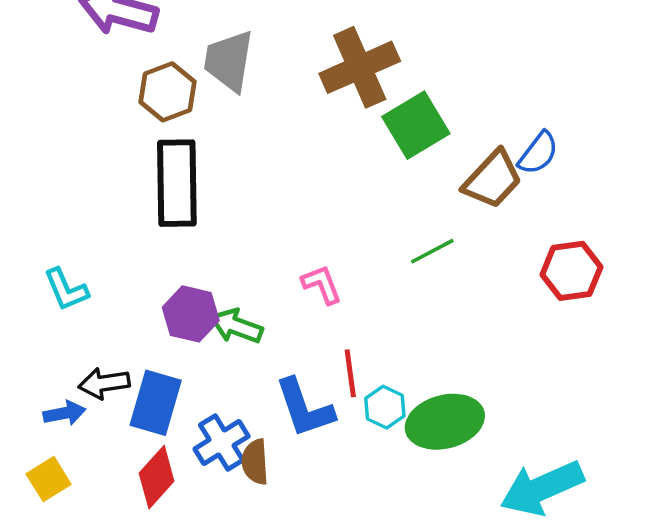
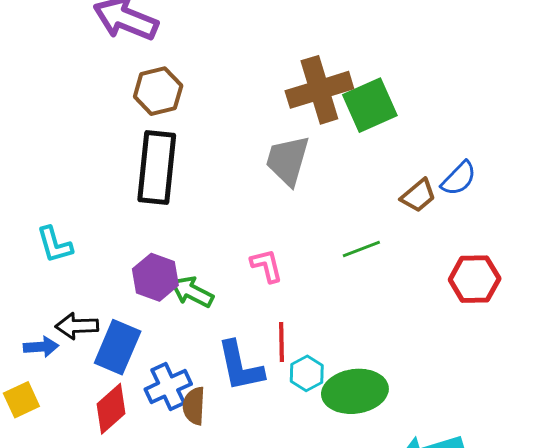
gray trapezoid: (229, 61) -> (288, 160), moved
green square: (416, 125) -> (370, 105), moved
brown trapezoid: (493, 179) -> (418, 196), size x0.7

